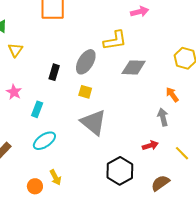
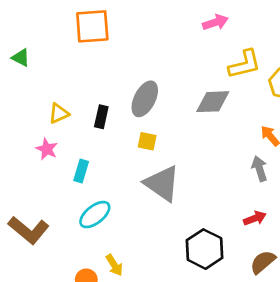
yellow L-shape: (115, 40) -> (245, 64), moved
yellow triangle: (15, 50) -> (59, 113), moved, turned 35
red arrow: (150, 145) -> (255, 218), moved

